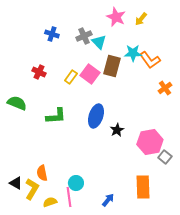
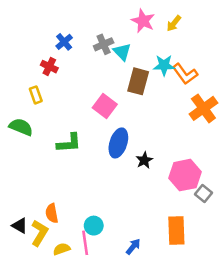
blue cross: (52, 34) -> (64, 42), turned 32
red cross: (39, 72) -> (49, 67), moved
pink square: (90, 74) -> (105, 106), moved
yellow rectangle: (71, 77) -> (36, 95), moved, turned -56
orange cross: (165, 88) -> (203, 108), size x1.6

